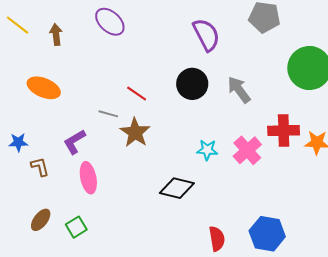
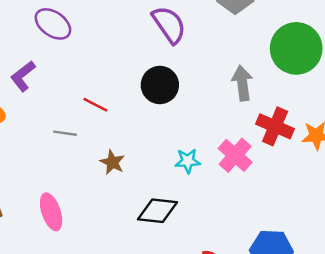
gray arrow: (239, 90) -> (242, 83), moved, turned 36
red cross: (284, 131) -> (275, 126), turned 32
brown star: (135, 132) -> (112, 162), moved, size x0.7
purple L-shape: (74, 142) -> (23, 76), moved

